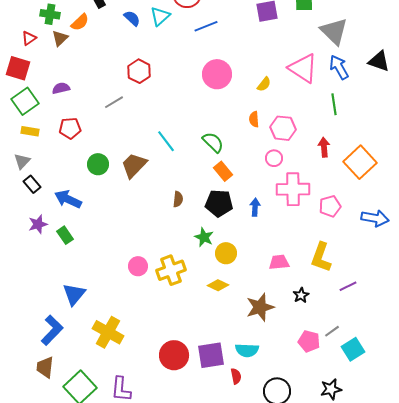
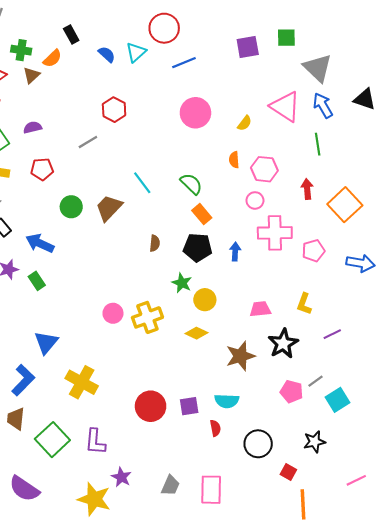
yellow L-shape: (321, 257) -> (304, 304), size x0.7
black star: (301, 295) -> (283, 344), size x1.8
purple square: (211, 355) -> (189, 406), size x0.7

